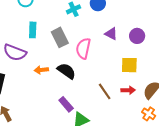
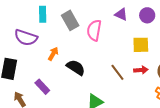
orange arrow: (41, 70) -> (53, 54), turned 128
black semicircle: (66, 71) -> (76, 67), moved
purple rectangle: (66, 104) -> (42, 87), moved

